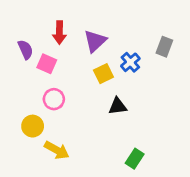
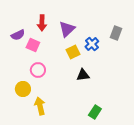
purple semicircle: (26, 50) -> (18, 35), turned 88
yellow arrow: (57, 150) -> (40, 106), turned -132

